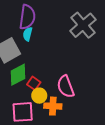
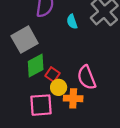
cyan semicircle: (28, 34) -> (72, 22), moved, turned -32

